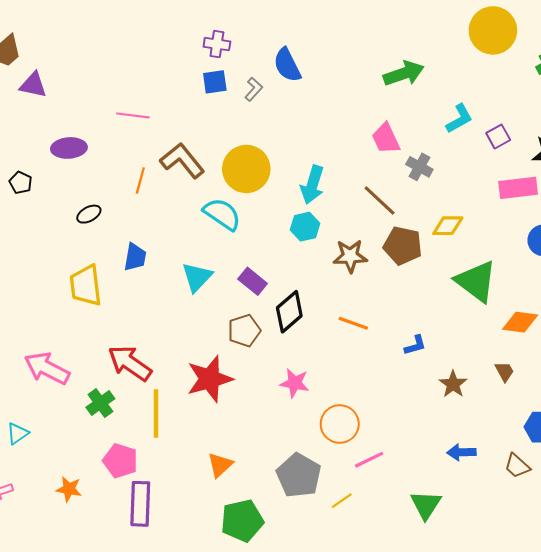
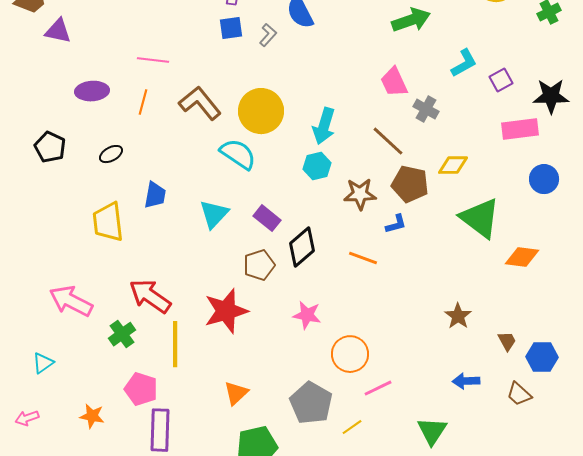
orange line: (140, 181) -> (143, 102), moved
black pentagon: (21, 183) -> (50, 147), moved, size x1.4
blue L-shape: (415, 345) -> (396, 224), moved
brown trapezoid: (504, 372) -> (507, 341), moved

